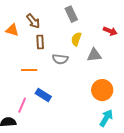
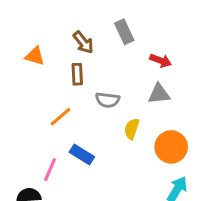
brown arrow: (33, 21) -> (83, 42), moved
red arrow: (110, 31) -> (161, 61), moved
yellow semicircle: (76, 39) -> (132, 129), moved
orange line: (29, 70) -> (61, 117), turned -42

